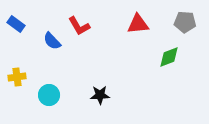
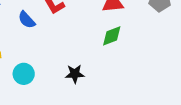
green diamond: (169, 57) -> (112, 36), moved

